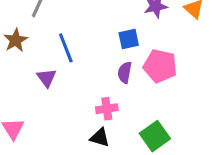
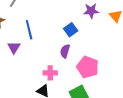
blue square: (129, 39) -> (71, 30), turned -32
pink pentagon: (160, 66) -> (88, 67), moved

